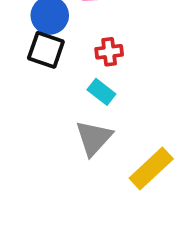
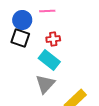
cyan rectangle: (101, 92) -> (49, 60), size x1.5

